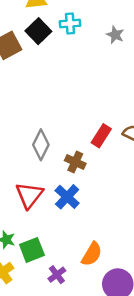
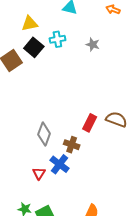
red triangle: (29, 195) -> (39, 173), size x0.6
blue cross: (67, 197) -> (60, 164), moved

